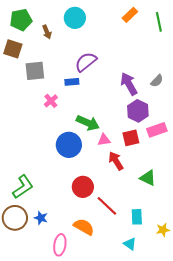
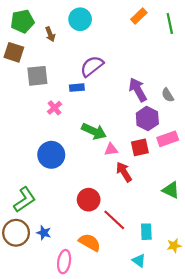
gray semicircle: (157, 81) -> (168, 95), moved, turned 104
blue circle: (69, 145) -> (51, 155), moved
green triangle: (148, 178) -> (171, 190), moved

